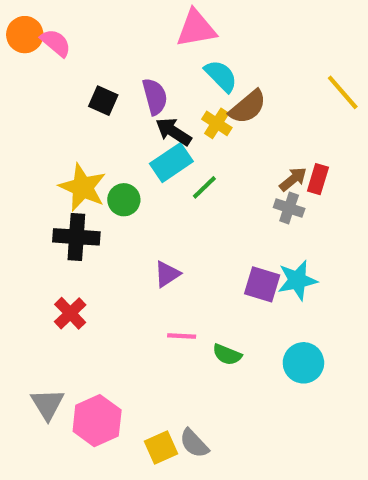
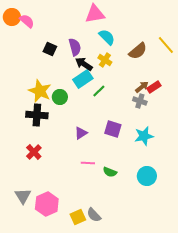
brown semicircle: (248, 107) -> (138, 51), moved
red rectangle: (318, 179) -> (154, 87), turned 40
purple square: (262, 284) -> (113, 129), moved

